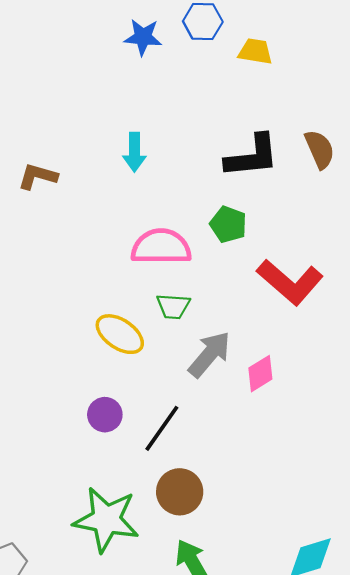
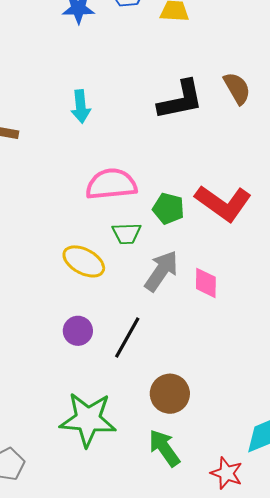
green pentagon: (228, 224) -> (168, 209), moved
pink diamond: (260, 374) -> (206, 283), turned -52
brown circle: (180, 492) -> (170, 394), moved

